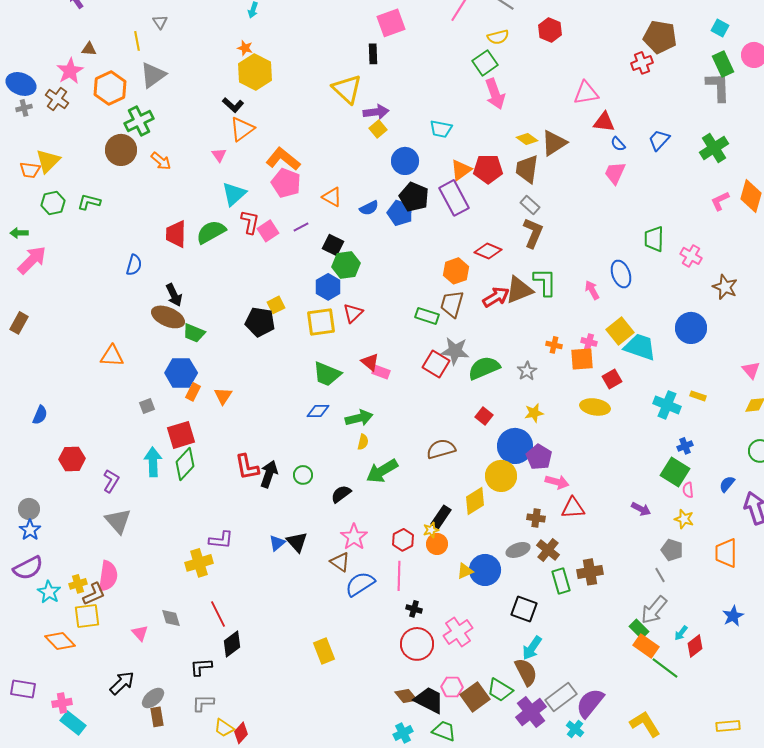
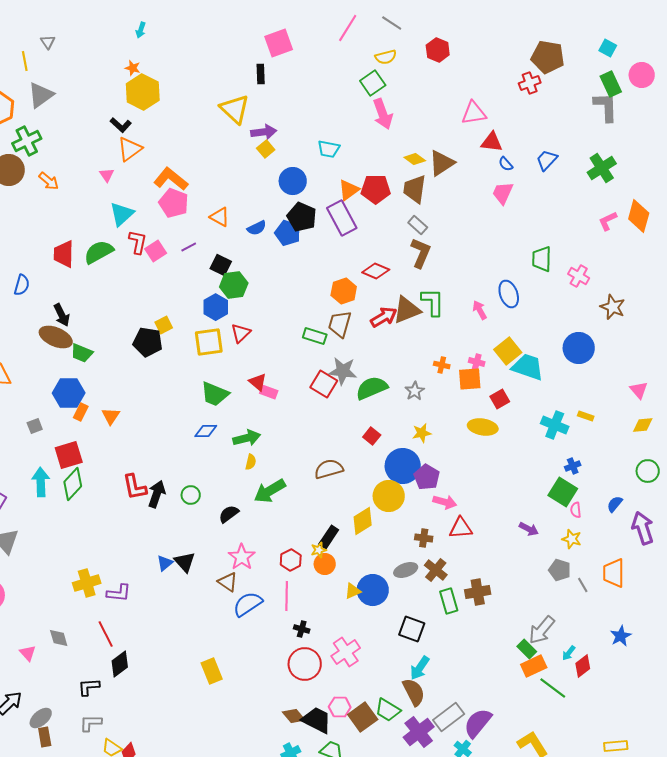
purple L-shape: (221, 540) -> (119, 593), moved
gray line: (660, 575) -> (583, 585), moved
orange rectangle: (646, 646) -> (534, 666), turned -60

